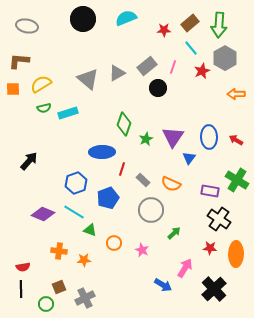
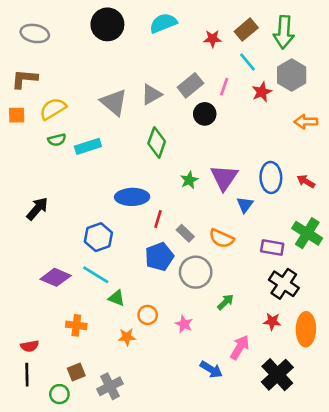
green diamond: (124, 124) -> (157, 142), moved
blue pentagon: (108, 198) -> (159, 257), moved
orange star: (84, 260) -> (127, 337), moved

